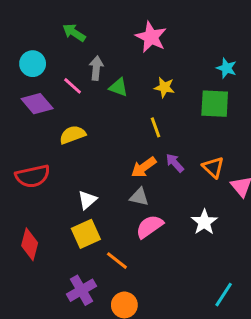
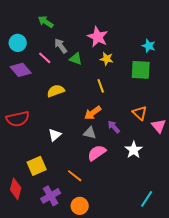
pink star: (151, 37) -> (98, 37), moved
gray arrow: (96, 68) -> (61, 46), turned -42
yellow semicircle: (73, 135) -> (56, 91), moved
purple arrow: (175, 163) -> (114, 127), moved
yellow square: (86, 234) -> (37, 166), moved
red diamond: (30, 244) -> (16, 189), moved

